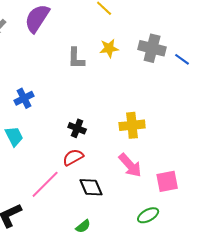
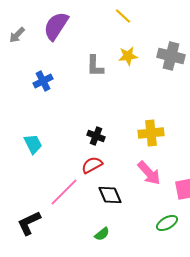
blue cross: (24, 98) -> (43, 81), moved

